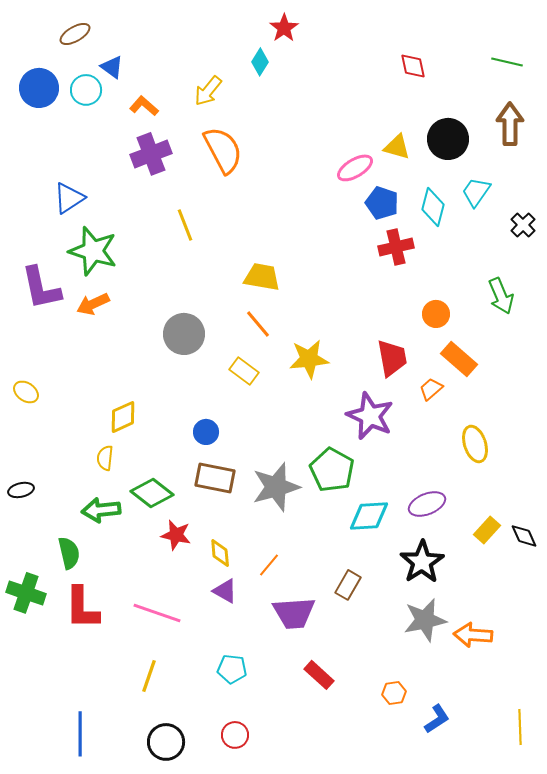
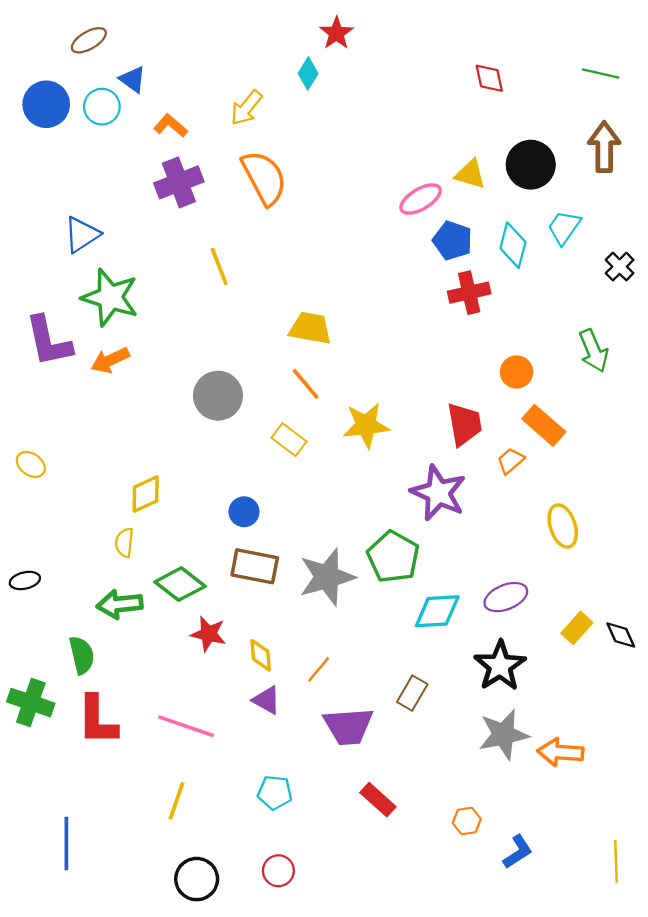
blue line: (80, 734) -> (66, 844), moved

